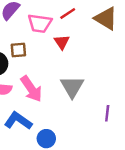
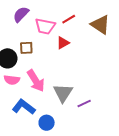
red triangle: (62, 42) -> (63, 43), turned 32
gray triangle: (72, 87) -> (63, 93), moved
purple line: (107, 113) -> (84, 104), moved, turned 56

